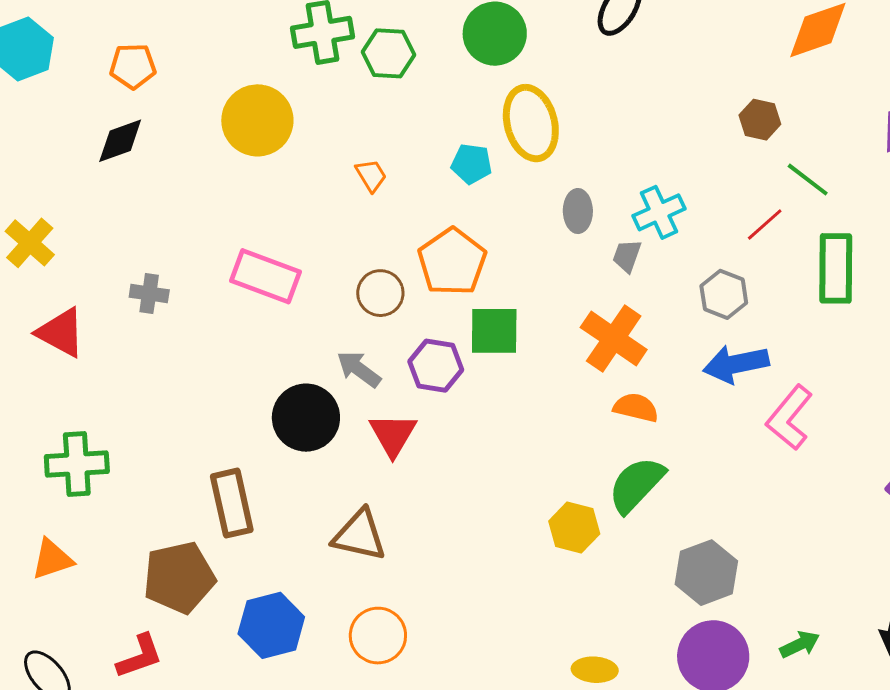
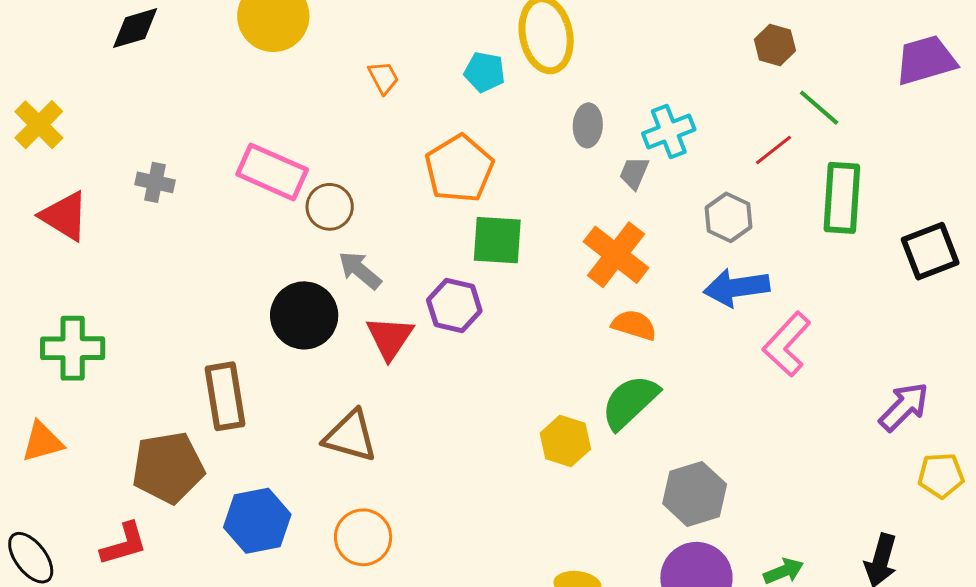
brown circle: (380, 293) -> (330, 207), moved
purple hexagon: (436, 366) -> (454, 306), moved

